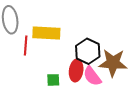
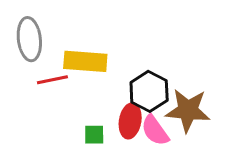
red line: (26, 45) -> (52, 80), turned 72

